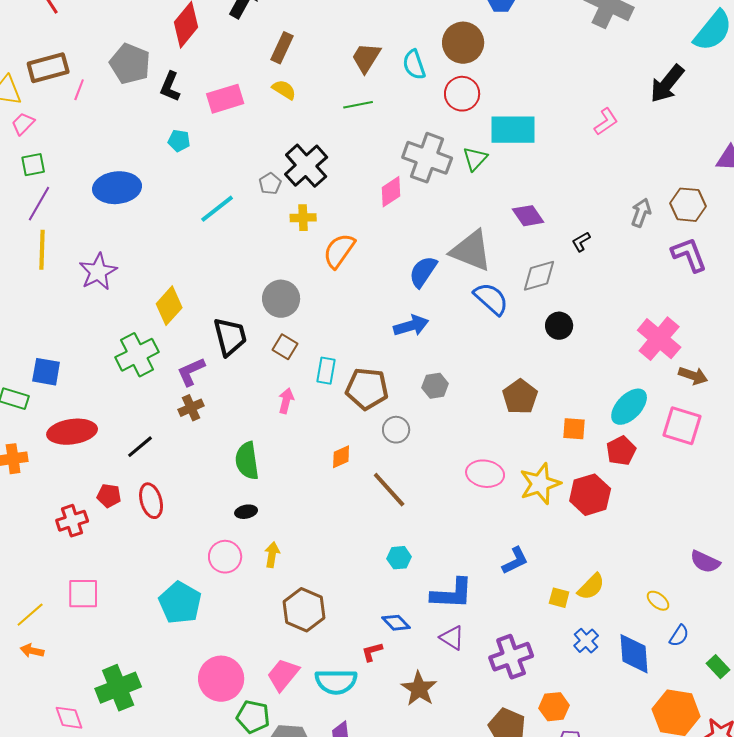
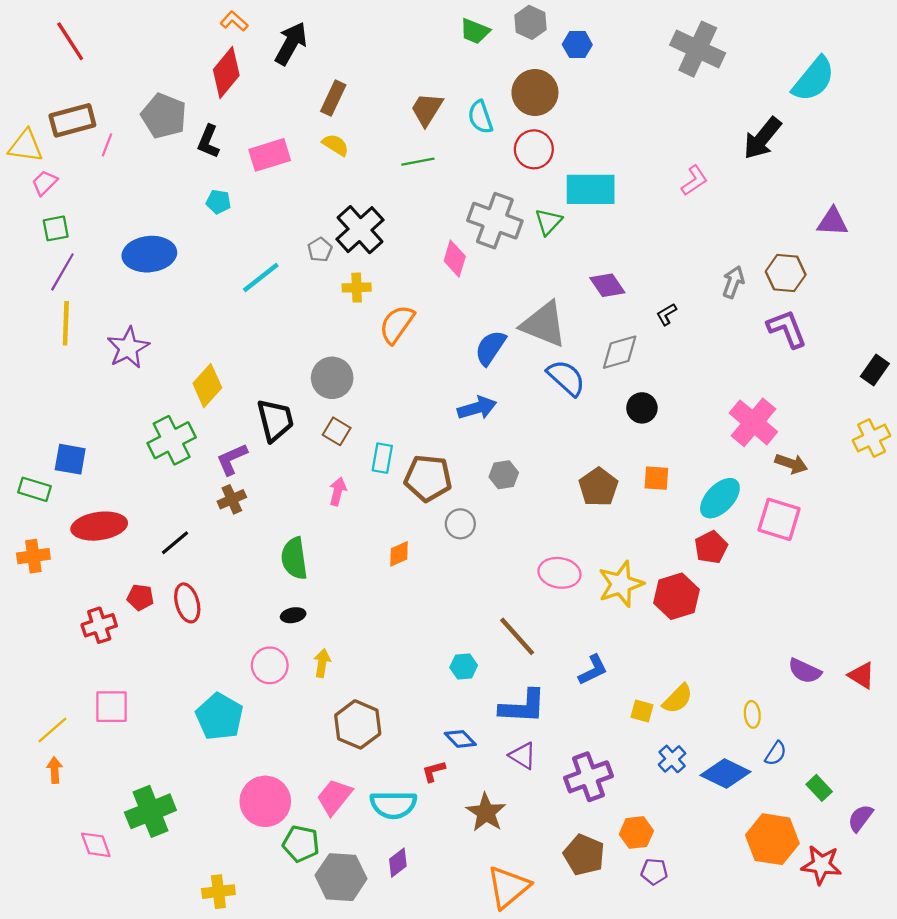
pink diamond: (391, 192) -> (455, 259), turned -40
orange square: (574, 429) -> (656, 478), moved
brown line: (389, 490) -> (517, 636), moved
yellow ellipse: (658, 601) -> (752, 714), turned 45
orange arrow: (32, 651) -> (55, 770), turned 75
blue diamond: (634, 654) -> (726, 773), turned -60

